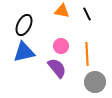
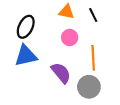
pink circle: (61, 46) -> (70, 37), moved
gray circle: (95, 82) -> (89, 87), moved

